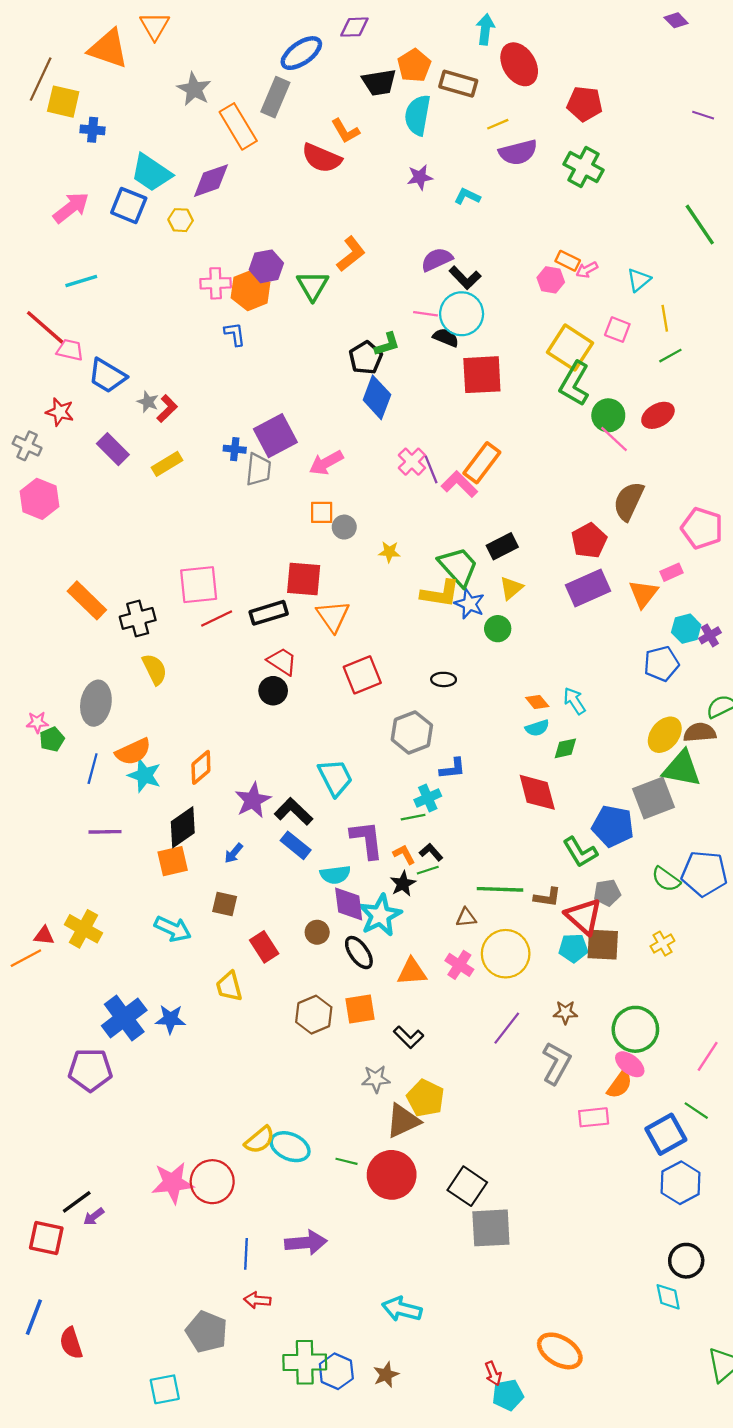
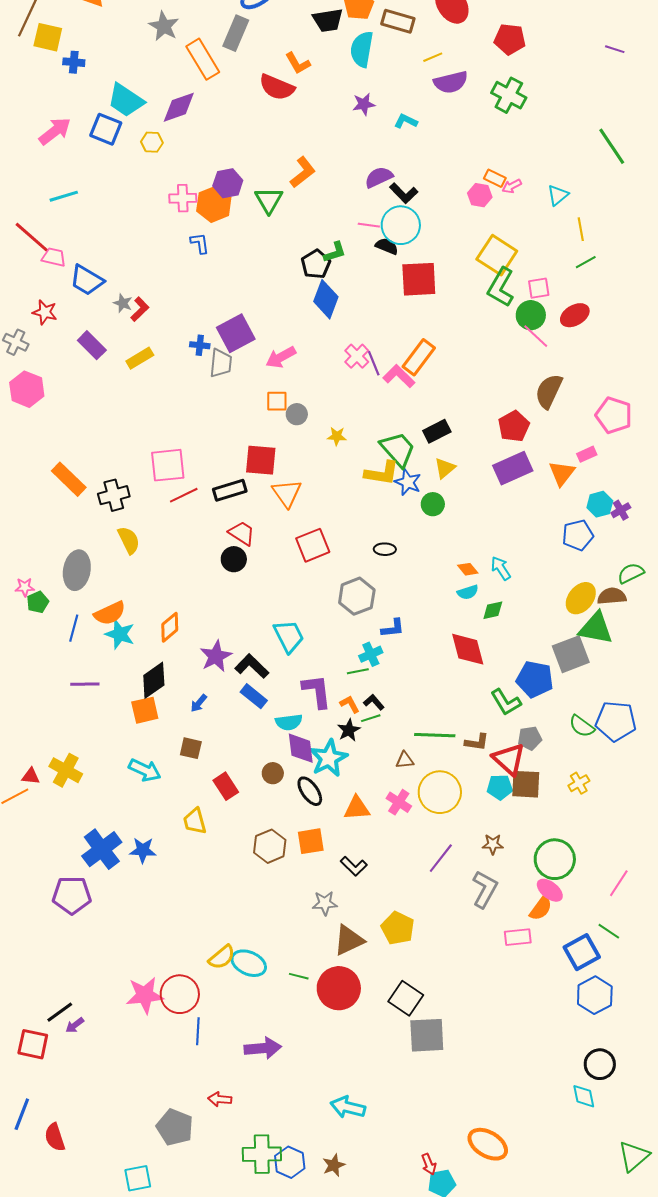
pink square: (617, 330) -> (539, 288), moved, turned -30
yellow pentagon: (425, 1098) -> (398, 928), moved
blue line: (246, 1254) -> (198, 1031), moved

